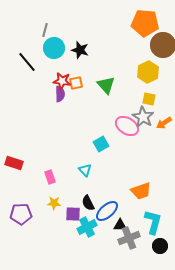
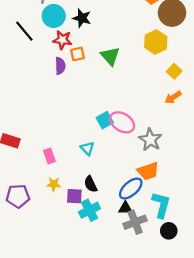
red star: (62, 81) -> (62, 40), moved
yellow square: (149, 99) -> (174, 71), moved, turned 32
gray star: (143, 117) -> (150, 140), moved
pink ellipse: (127, 126) -> (122, 122), moved
blue ellipse: (107, 211) -> (131, 189), moved

